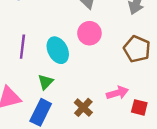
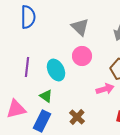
green triangle: (46, 82) -> (46, 96), turned -40
pink arrow: (117, 93) -> (105, 89), moved

